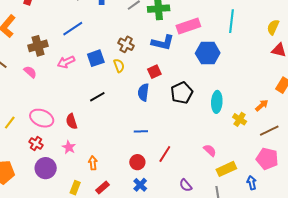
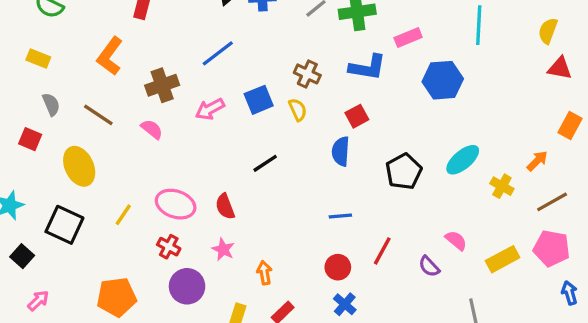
pink rectangle: (188, 26) -> (408, 38), size x0.7
black pentagon: (182, 93) -> (404, 171), moved
cyan ellipse: (217, 102) -> (463, 160), turned 50
yellow rectangle: (226, 169) -> (503, 259), moved
blue arrow: (252, 183) -> (569, 293), moved
purple semicircle: (186, 185) -> (429, 266), moved

